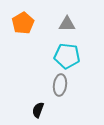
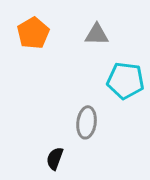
cyan pentagon: (67, 56) -> (125, 81), moved

